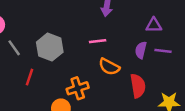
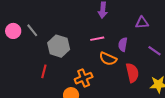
gray line: (14, 48) -> (32, 30), moved
purple semicircle: (141, 50) -> (123, 44), moved
purple line: (163, 51) -> (154, 51), moved, turned 32

